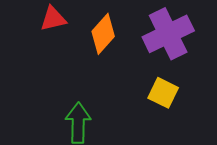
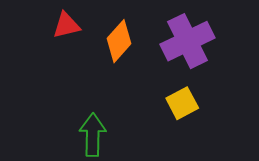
yellow square: (163, 93) -> (182, 103), turned 36

